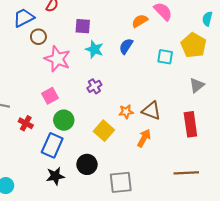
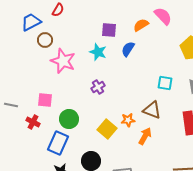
purple square: (83, 26) -> (109, 30), moved
cyan square: (165, 57) -> (165, 83), moved
pink square: (50, 96) -> (45, 100), moved, turned 35
orange star: (126, 112) -> (128, 120), moved

